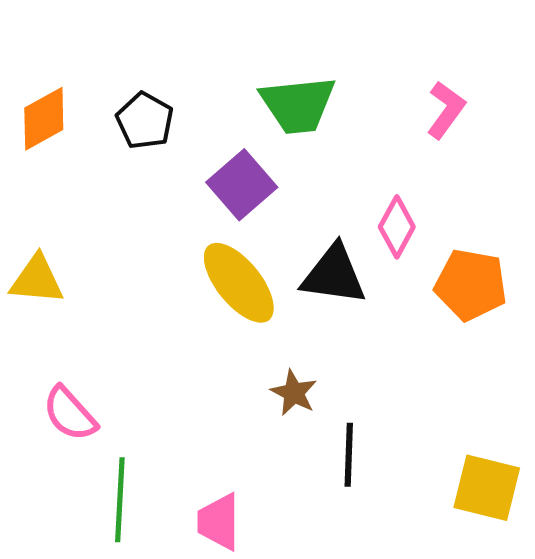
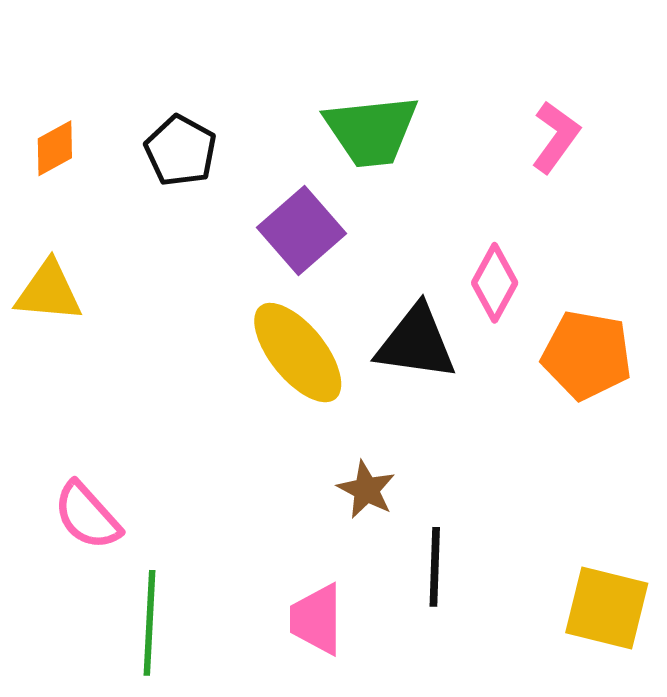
orange diamond: (44, 119) -> (55, 148), size x0.7
yellow triangle: (37, 280) -> (49, 292), moved
pink trapezoid: (219, 522) -> (316, 619), moved

